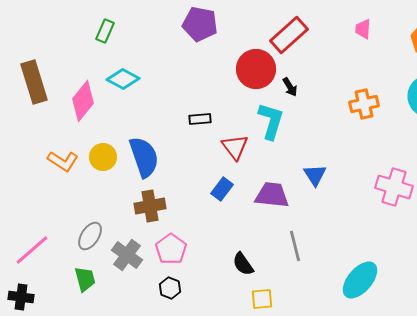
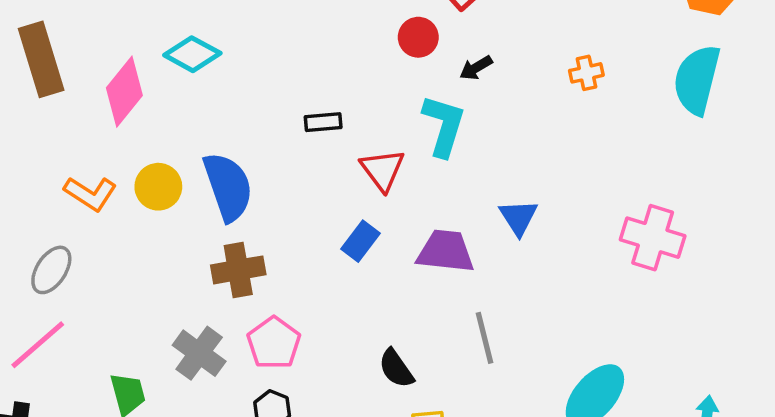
red circle: (256, 69) -> (418, 37), size x0.6
black arrow: (290, 87) -> (476, 68), turned 90
orange cross: (364, 104) -> (586, 73), moved, size x0.7
gray ellipse: (90, 236) -> (51, 270), moved

